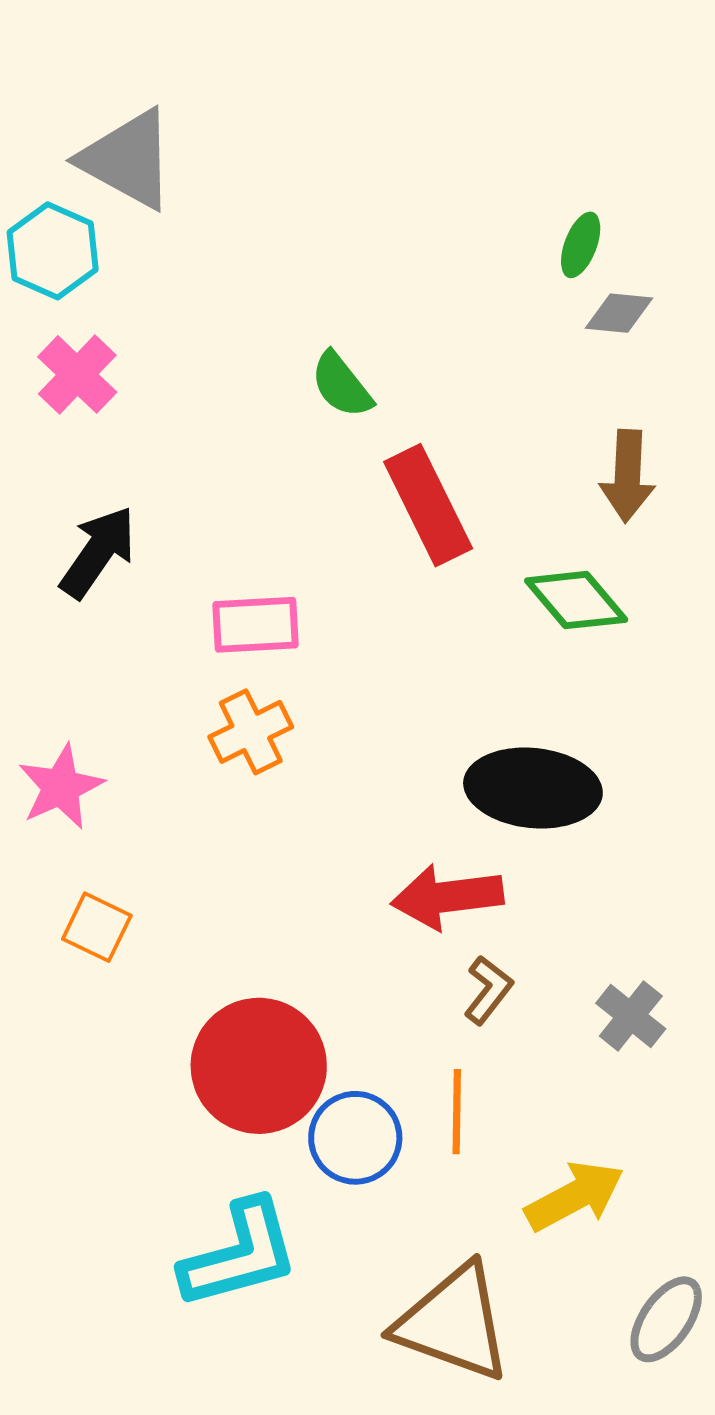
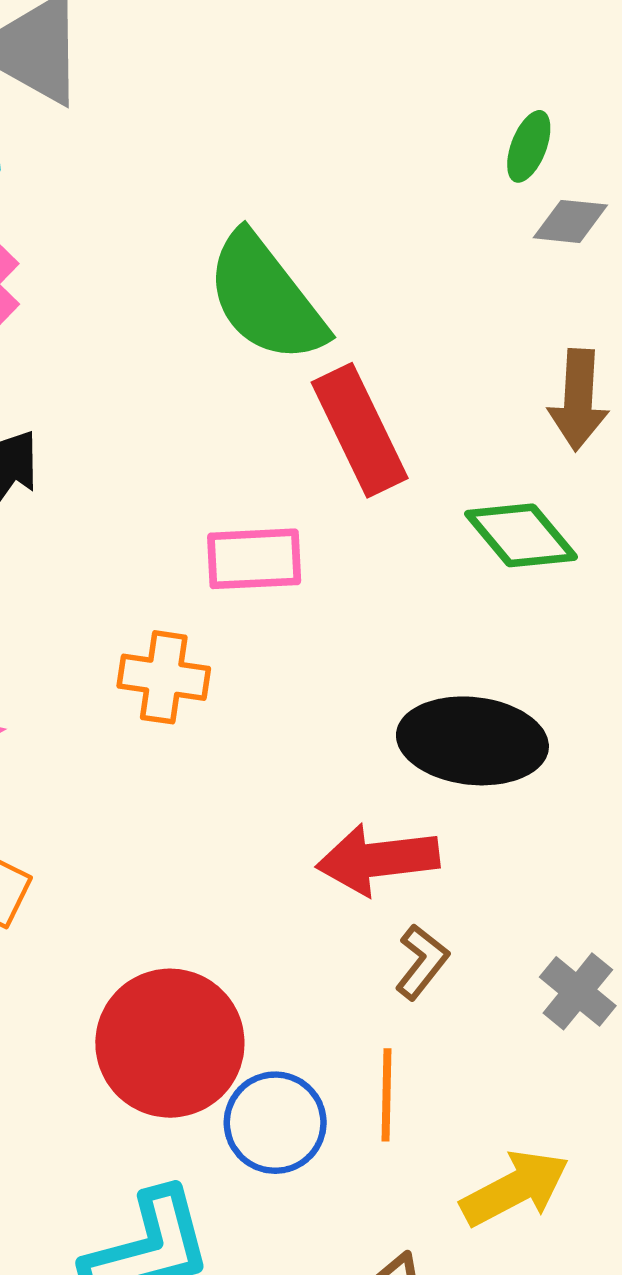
green semicircle: (342, 385) -> (266, 298), size x1.8
pink rectangle: (256, 625) -> (254, 559), moved
orange cross: (251, 732) -> (164, 677), turned 34

